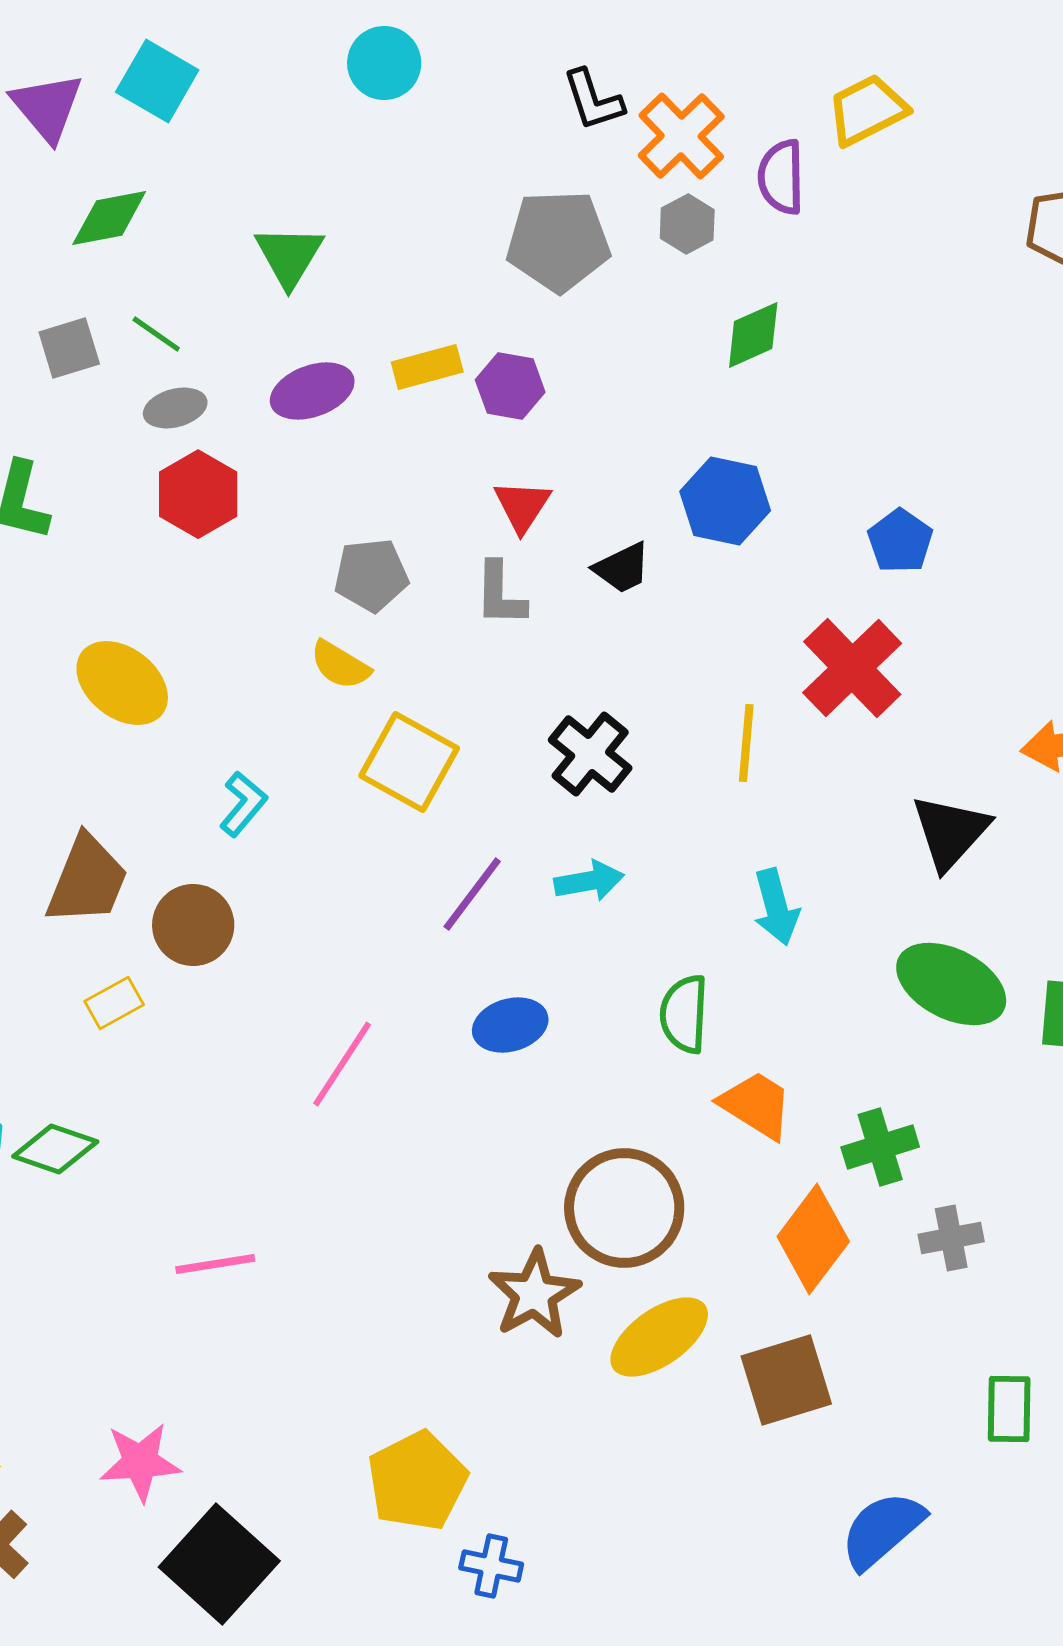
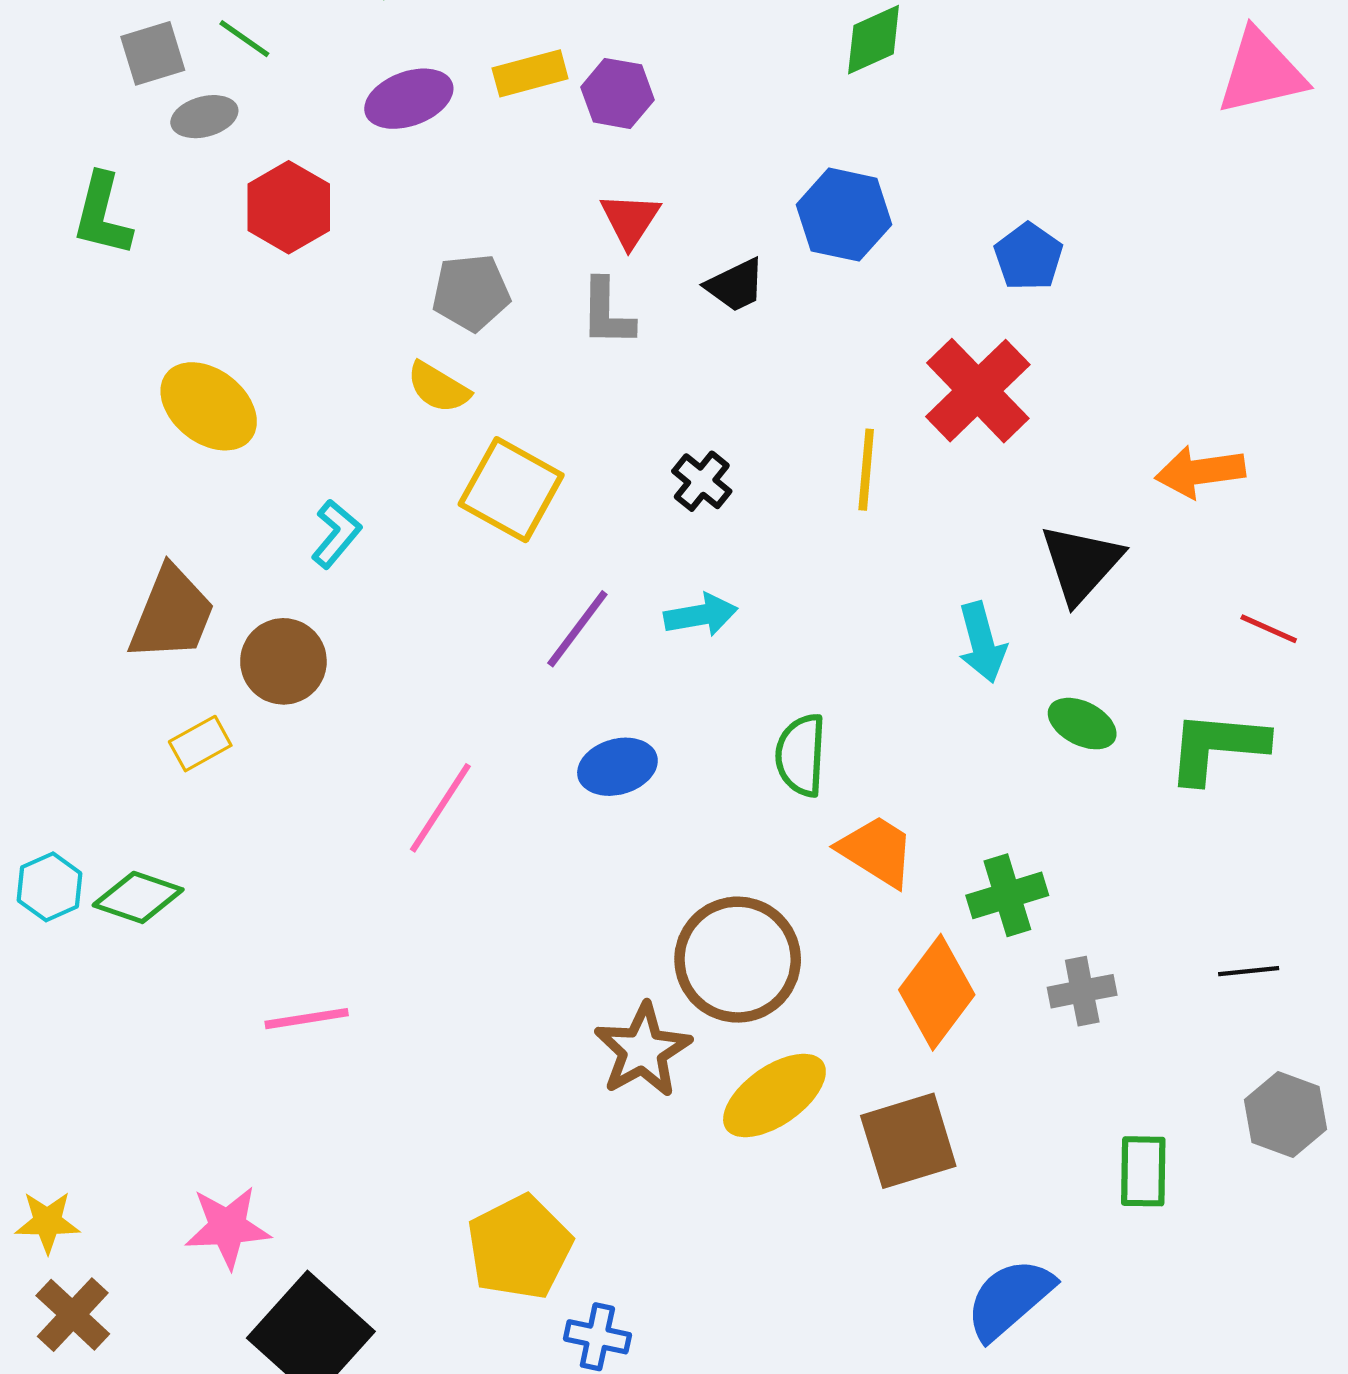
gray ellipse: (175, 408) -> (204, 117), moved
black cross: (590, 754) -> (702, 481), size x0.7
cyan arrow: (776, 907) -> (982, 642), moved
green ellipse: (951, 984) -> (1082, 724), size x0.6

